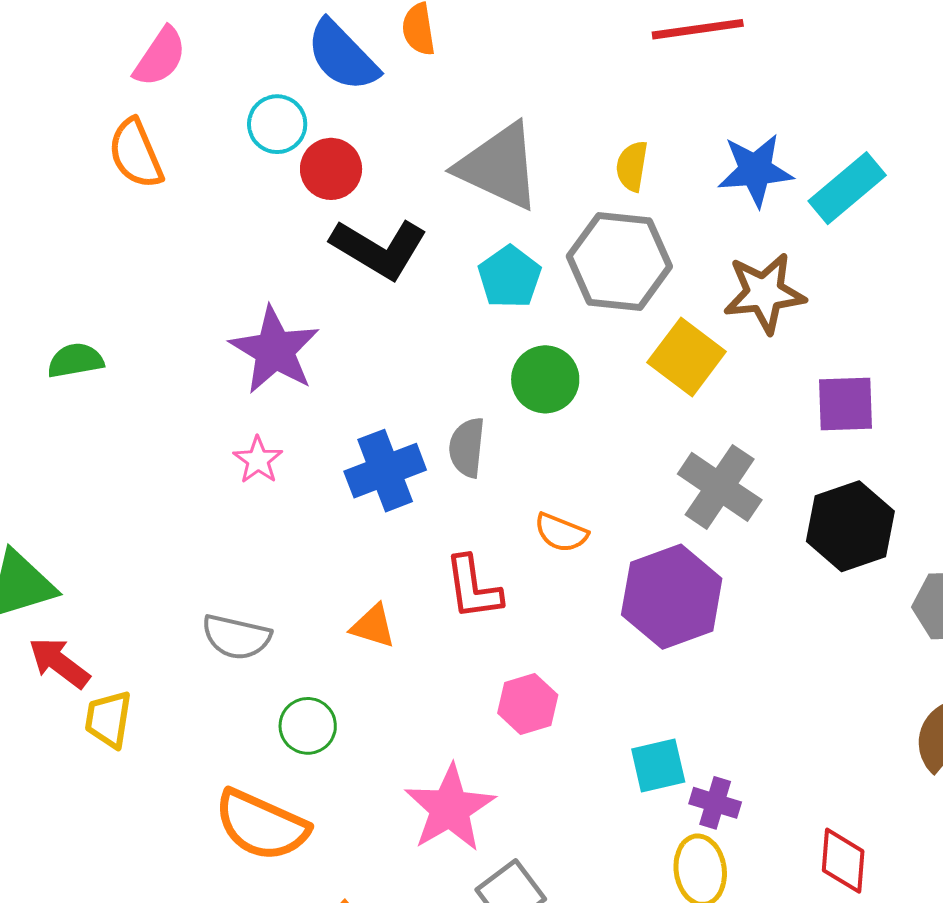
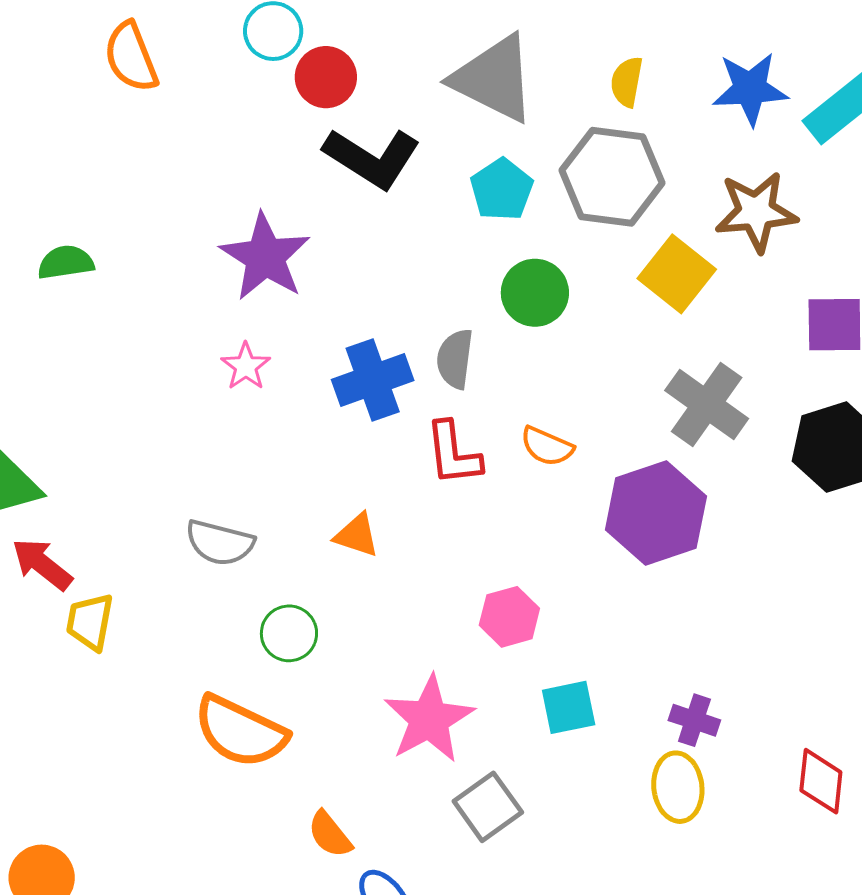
red L-shape: (473, 588) -> (453, 453), moved
cyan square: (658, 765) -> (569, 707), moved

